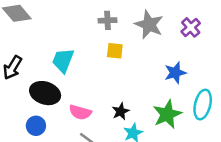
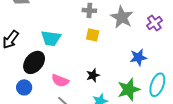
cyan trapezoid: (63, 60) -> (51, 38), turned -110
black ellipse: (45, 93) -> (34, 62), turned -75
black star: (121, 111) -> (93, 75), moved

